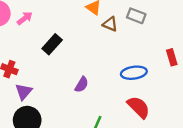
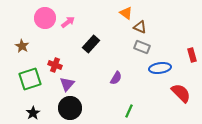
gray rectangle: (136, 16) -> (142, 47), moved
red semicircle: (139, 107) -> (181, 93), moved

